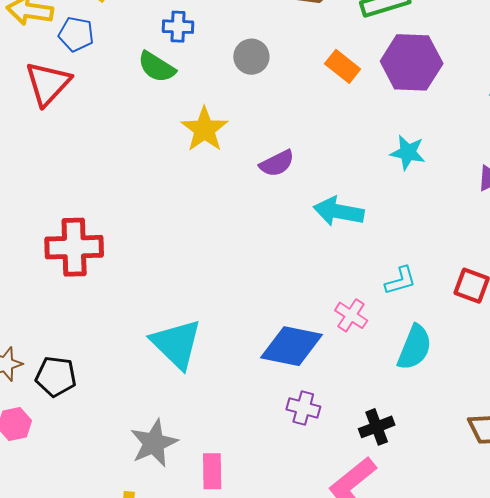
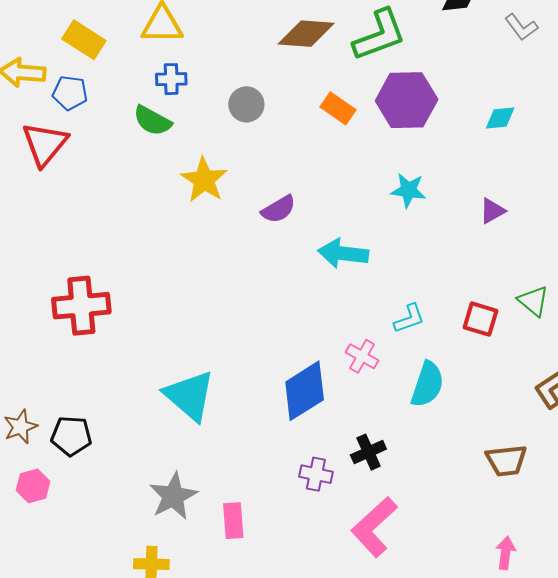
blue diamond: (291, 346) -> (305, 391), turned -40
purple cross: (303, 408) -> (316, 474), moved
black cross: (377, 427) -> (368, 452), moved

